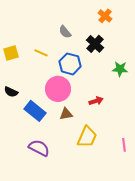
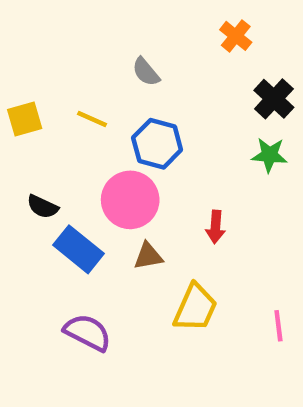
black cross: (95, 44) -> (274, 99), moved
black semicircle: (11, 92) -> (43, 207), moved
red arrow: (96, 101) -> (216, 227), turned 112

